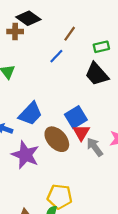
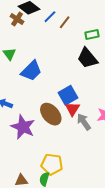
brown cross: (15, 32) -> (17, 19), turned 32
blue line: (56, 56) -> (50, 17), moved
blue trapezoid: (30, 114) -> (31, 71), moved

